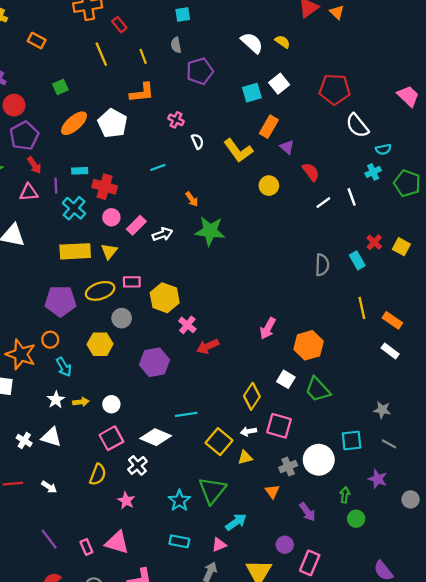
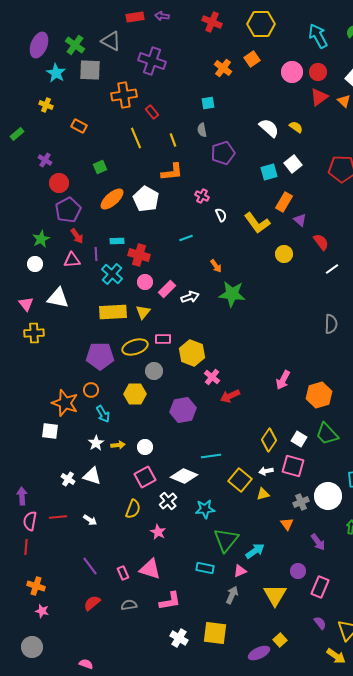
white square: (286, 379) -> (299, 439), moved
green triangle: (212, 490) -> (226, 540), moved
cyan star: (179, 501) -> (205, 509), moved, turned 30

